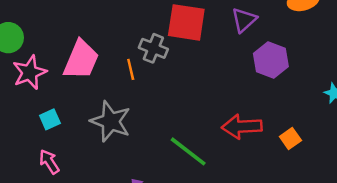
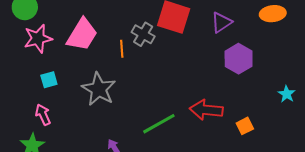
green line: (188, 151) -> (159, 124), turned -76

